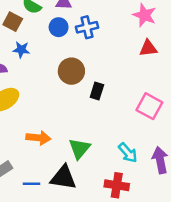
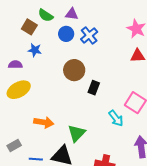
blue cross: (87, 27) -> (89, 35), turned -30
cyan arrow: (128, 153) -> (116, 118), moved

